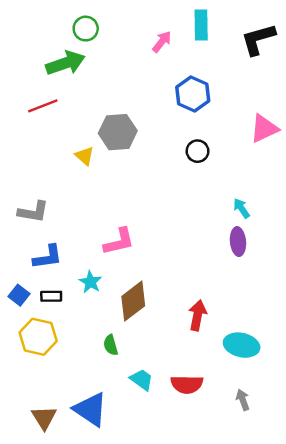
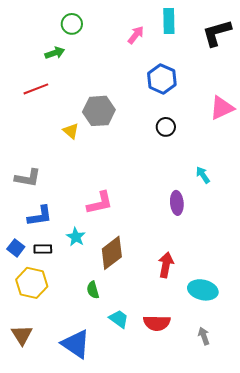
green arrow: (65, 63) -> (55, 53), size x0.6
purple ellipse: (238, 242) -> (177, 203), moved
brown triangle: (44, 418) -> (22, 335), moved

